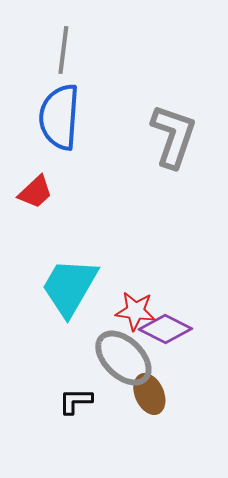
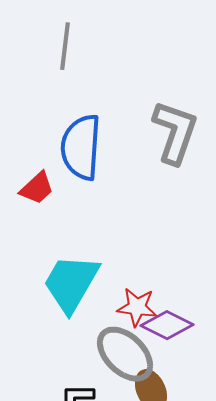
blue semicircle: (59, 117) -> (81, 147), moved

